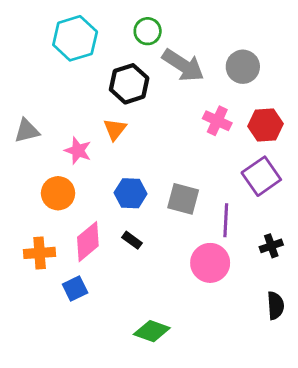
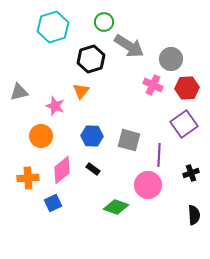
gray circle: (243, 67) -> (171, 59), moved
green diamond: (152, 331) -> (116, 207), moved

